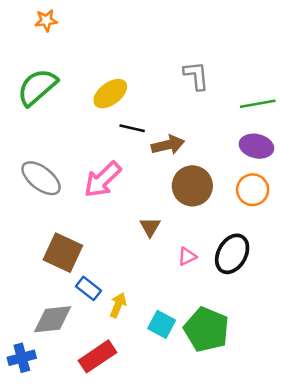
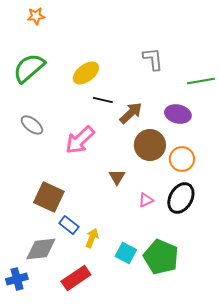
brown arrow: (168, 145) -> (131, 113), turned -30
purple ellipse: (256, 146) -> (178, 114), moved
gray ellipse: (41, 178) -> (32, 125), moved, size x0.7
orange circle: (253, 190) -> (182, 159), moved

